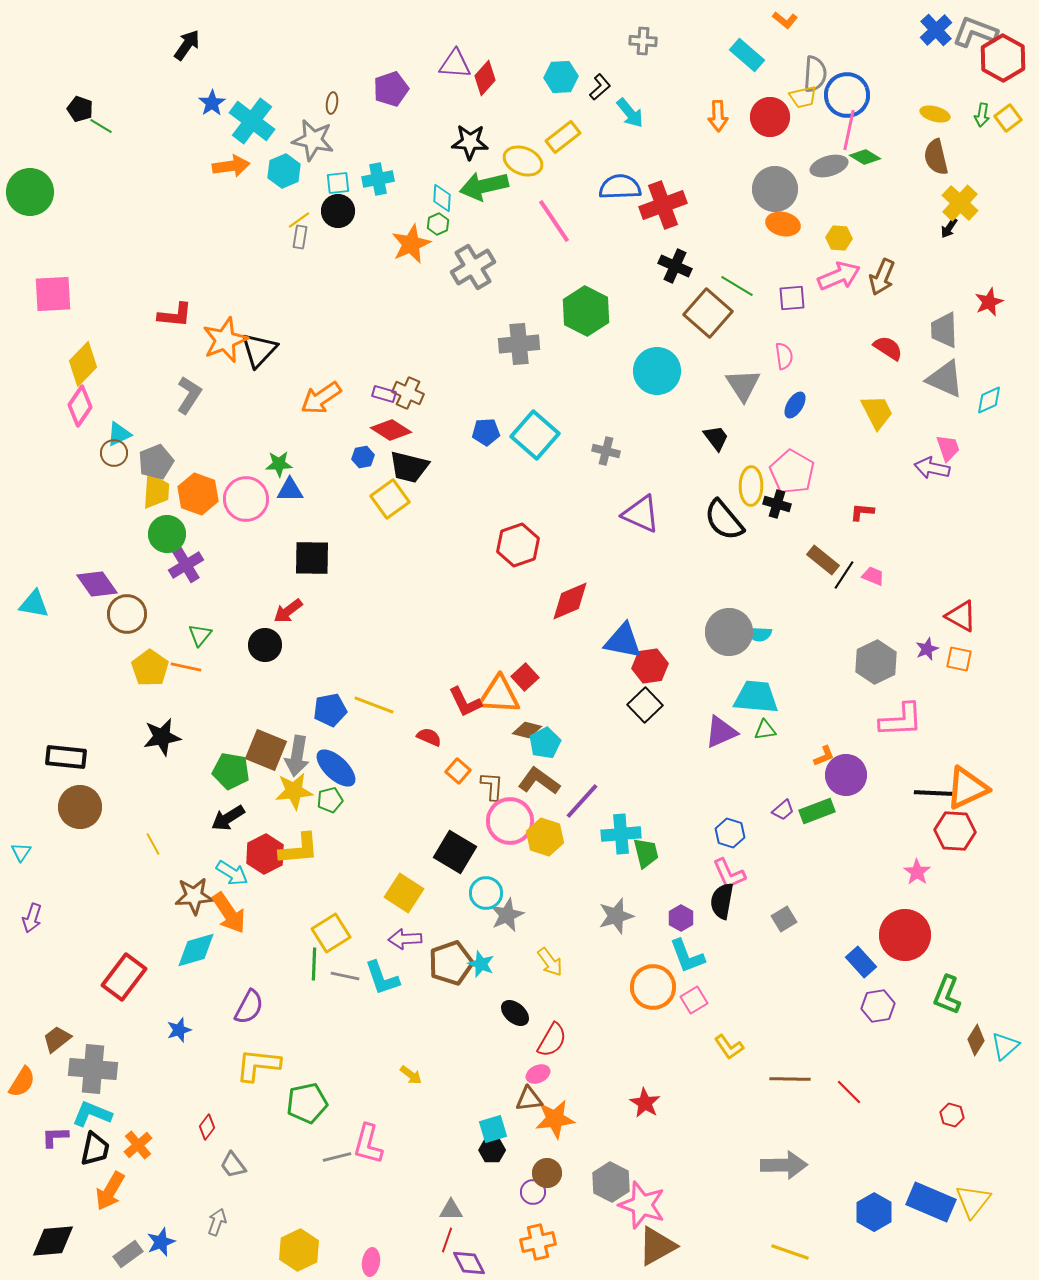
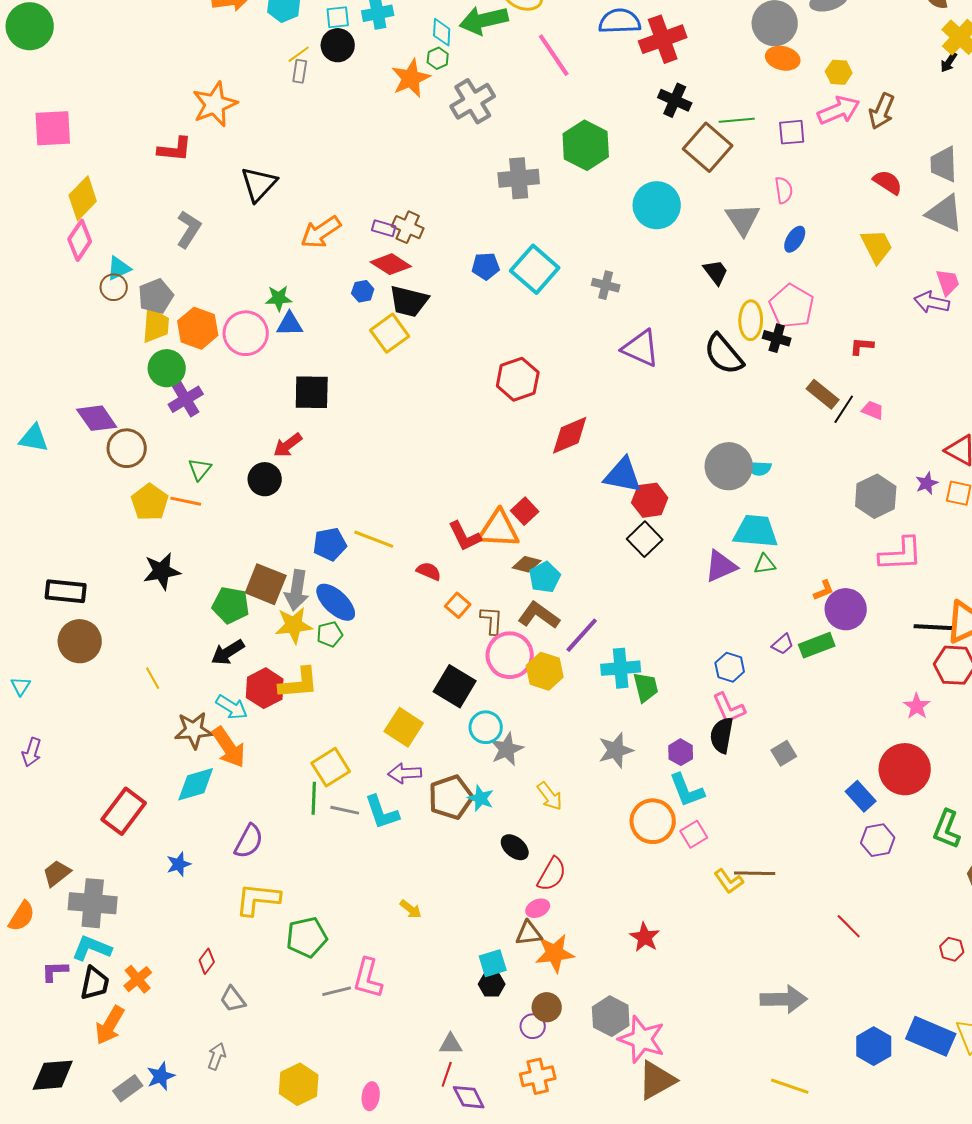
green line: (737, 286) -> (737, 120), turned -36
orange star: (225, 340) -> (215, 104), moved
brown line: (790, 1079) -> (755, 873), moved

